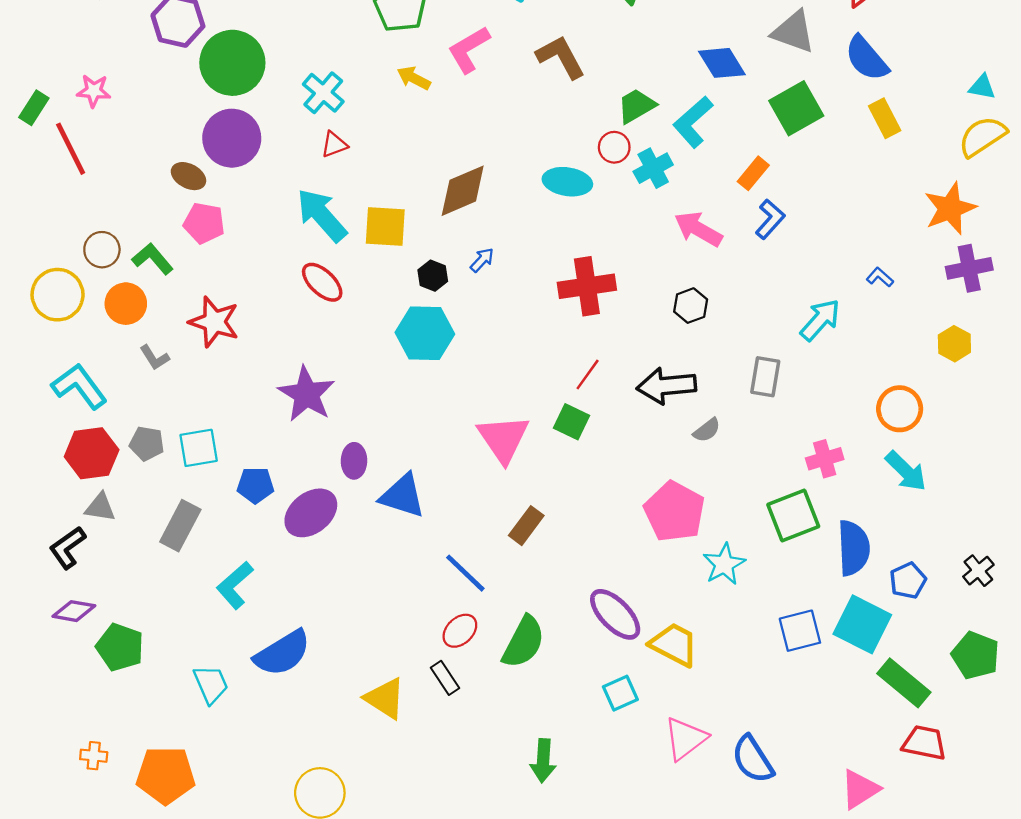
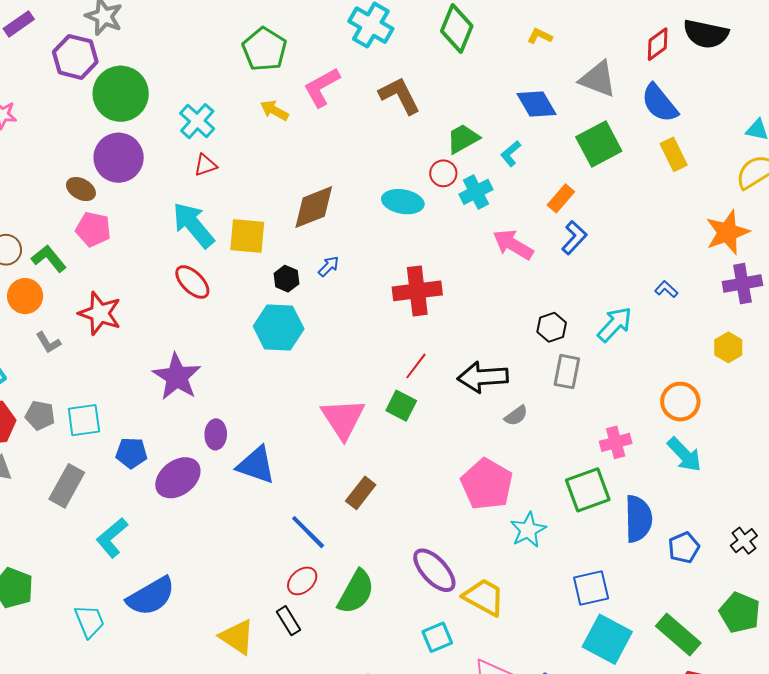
cyan L-shape: (693, 122) -> (511, 154), size x0.6
black hexagon: (691, 306) -> (552, 327), moved
cyan square: (862, 624) -> (607, 639), moved

